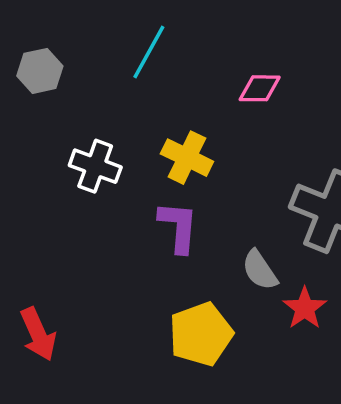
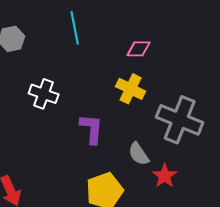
cyan line: (149, 52) -> (75, 28), turned -40
yellow cross: (187, 158) -> (131, 89), moved

